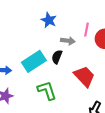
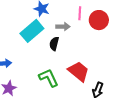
cyan rectangle: (34, 61) -> (32, 31), moved
red trapezoid: (84, 76) -> (79, 71), moved

